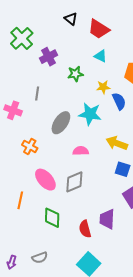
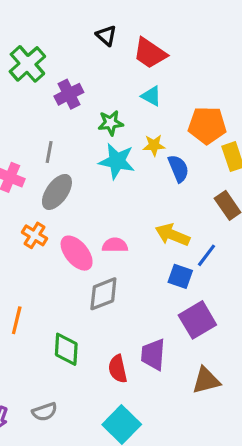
cyan star: (90, 114) -> (117, 161), moved
gray ellipse: (61, 123) -> (57, 192), moved
pink ellipse: (45, 180) -> (77, 253), moved

